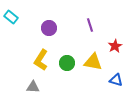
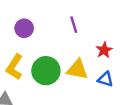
green circle: (67, 63) -> (46, 71), size x1.5
blue triangle: (116, 80) -> (105, 79), moved

